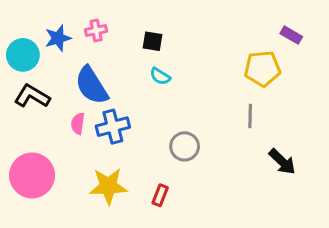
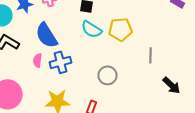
yellow pentagon: (262, 69) -> (120, 29), moved
cyan semicircle: (160, 76) -> (92, 29), size x1.5

